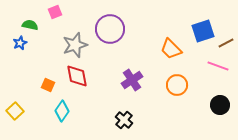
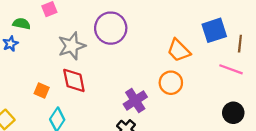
brown line: (226, 43) -> (240, 44), turned -56
purple cross: (132, 80) -> (135, 101), moved
orange circle: (177, 85) -> (171, 83), moved

